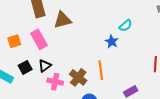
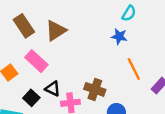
black triangle: (45, 66) -> (53, 89), turned -40
orange line: (101, 70) -> (134, 69), moved

